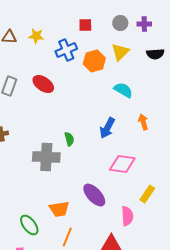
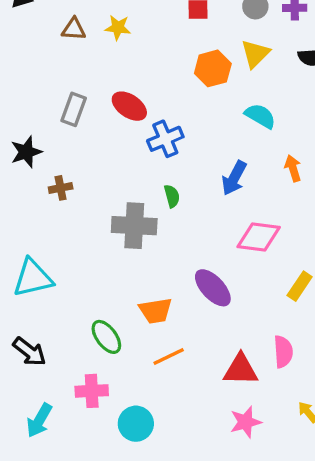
blue cross: (66, 50) -> (165, 139), moved
pink semicircle: (127, 216) -> (283, 352), moved
orange line: (67, 237) -> (169, 357), turned 42

